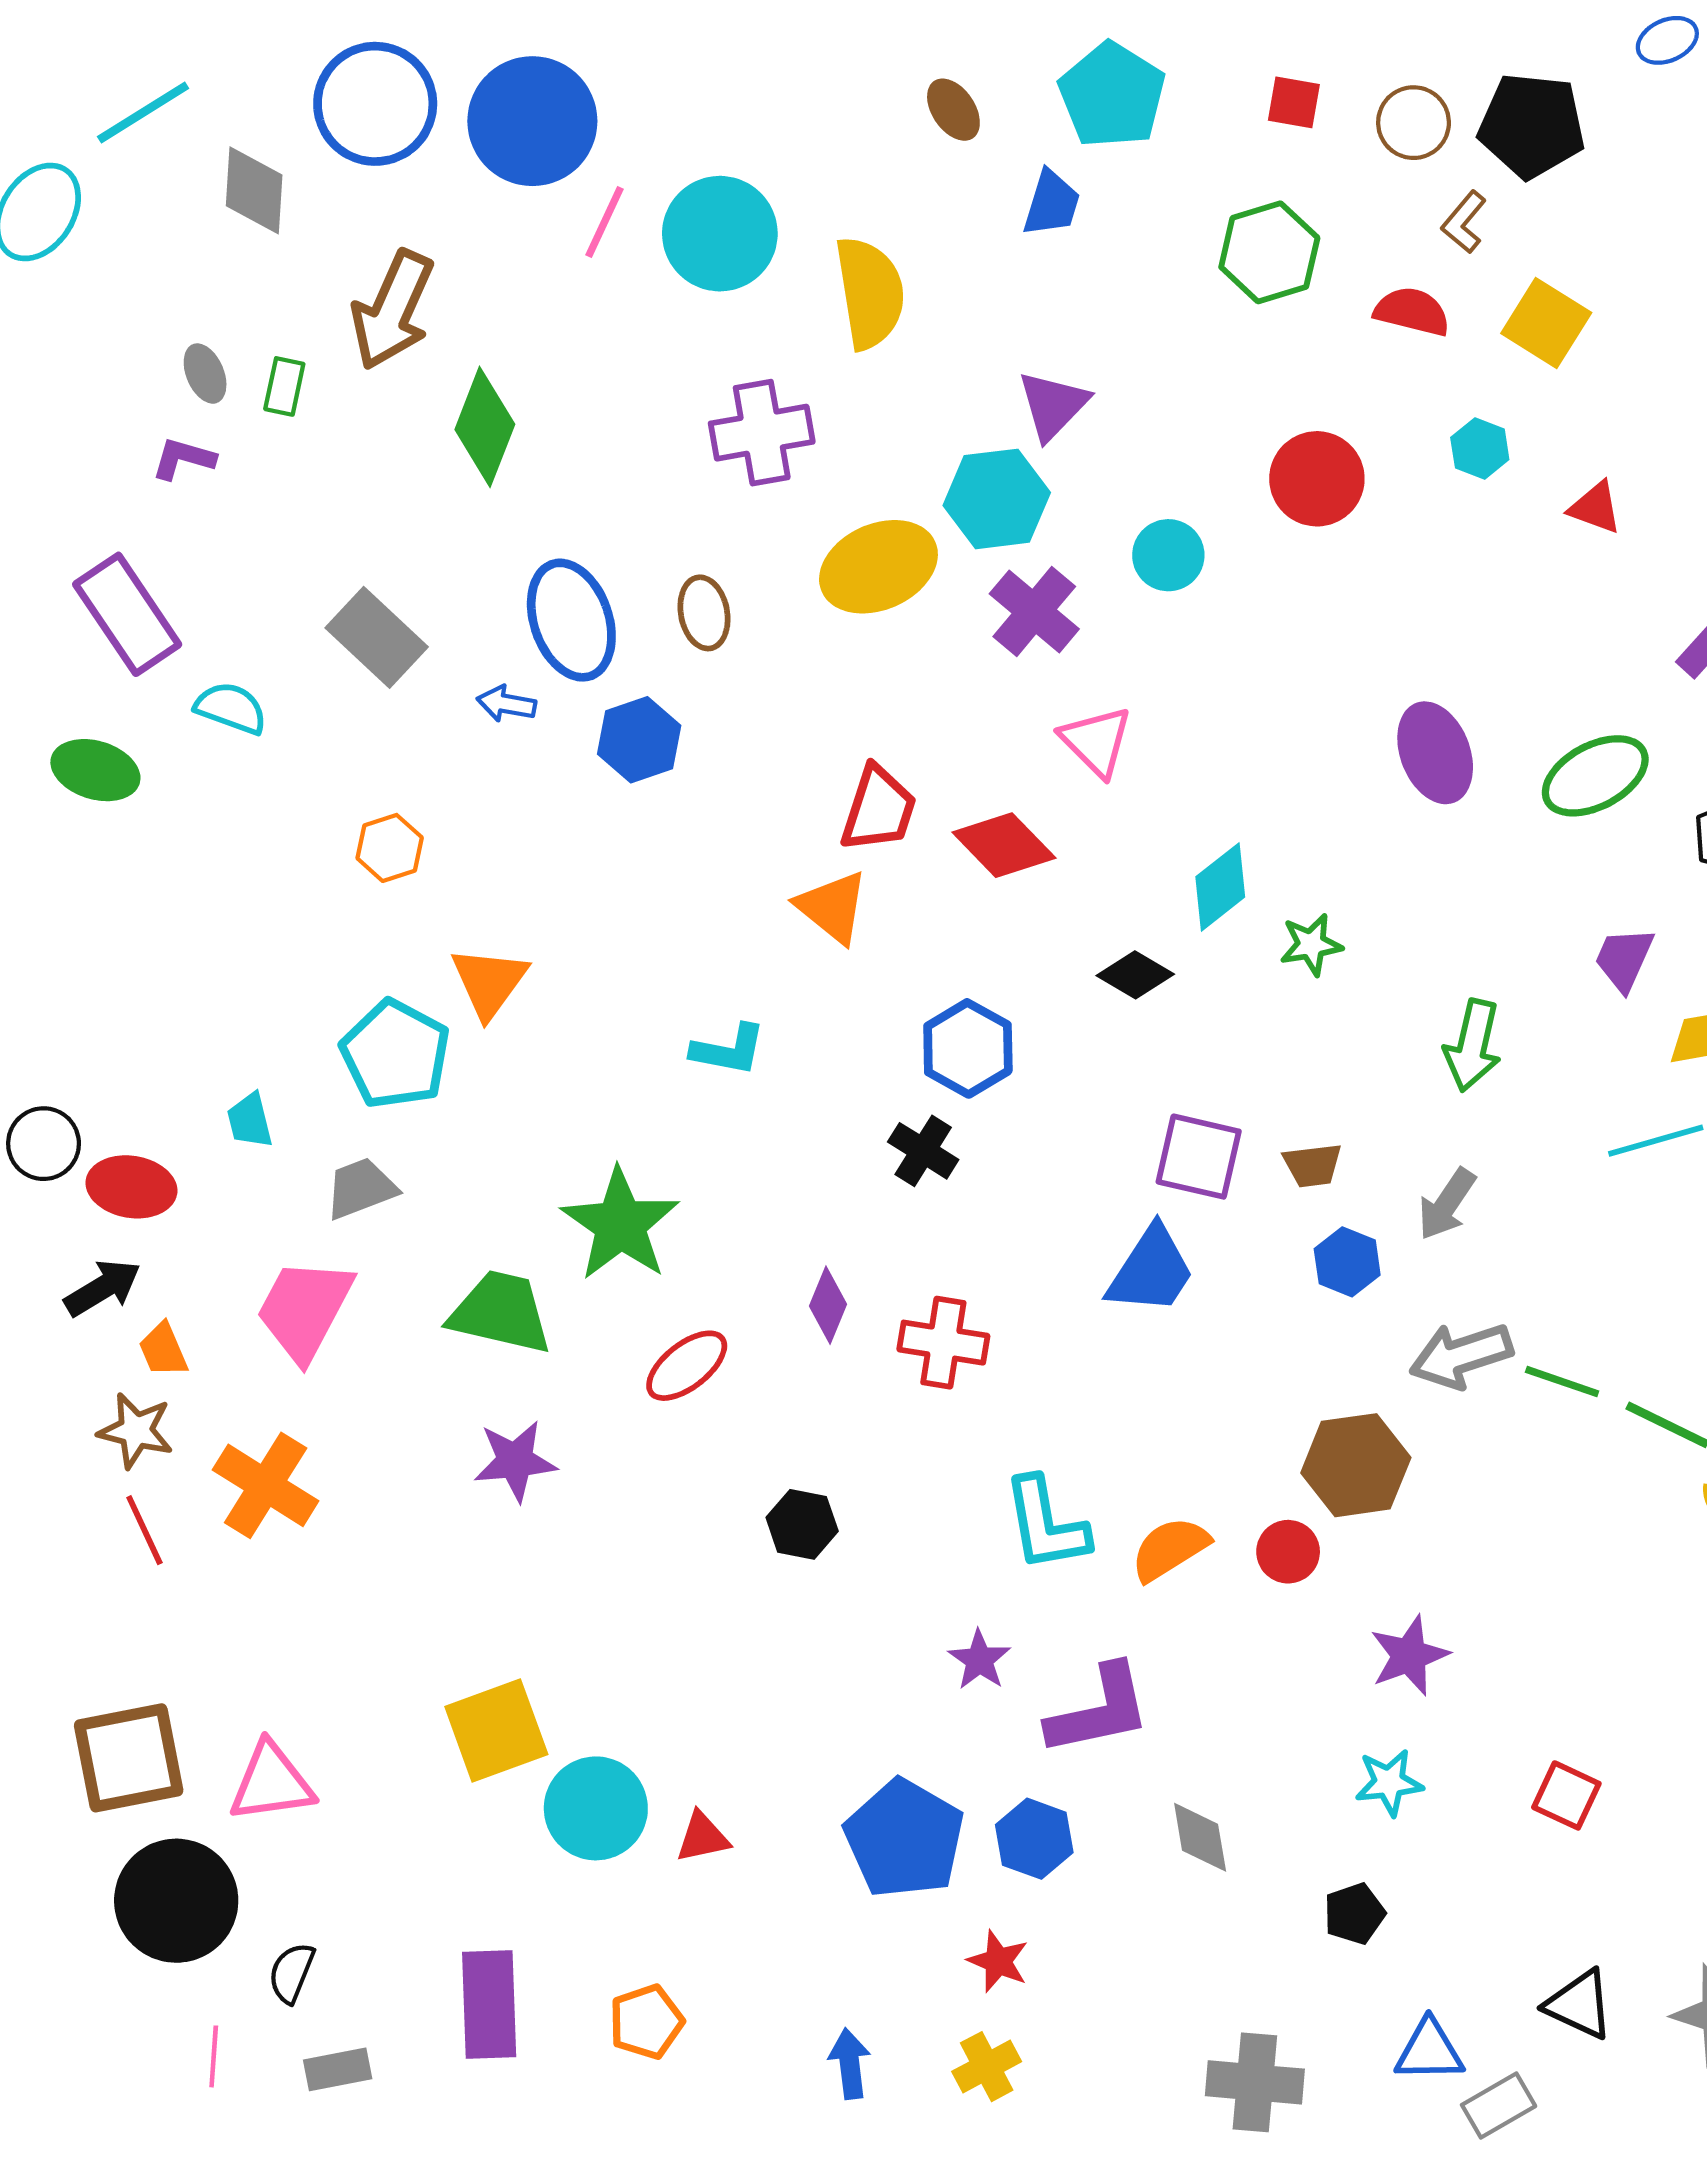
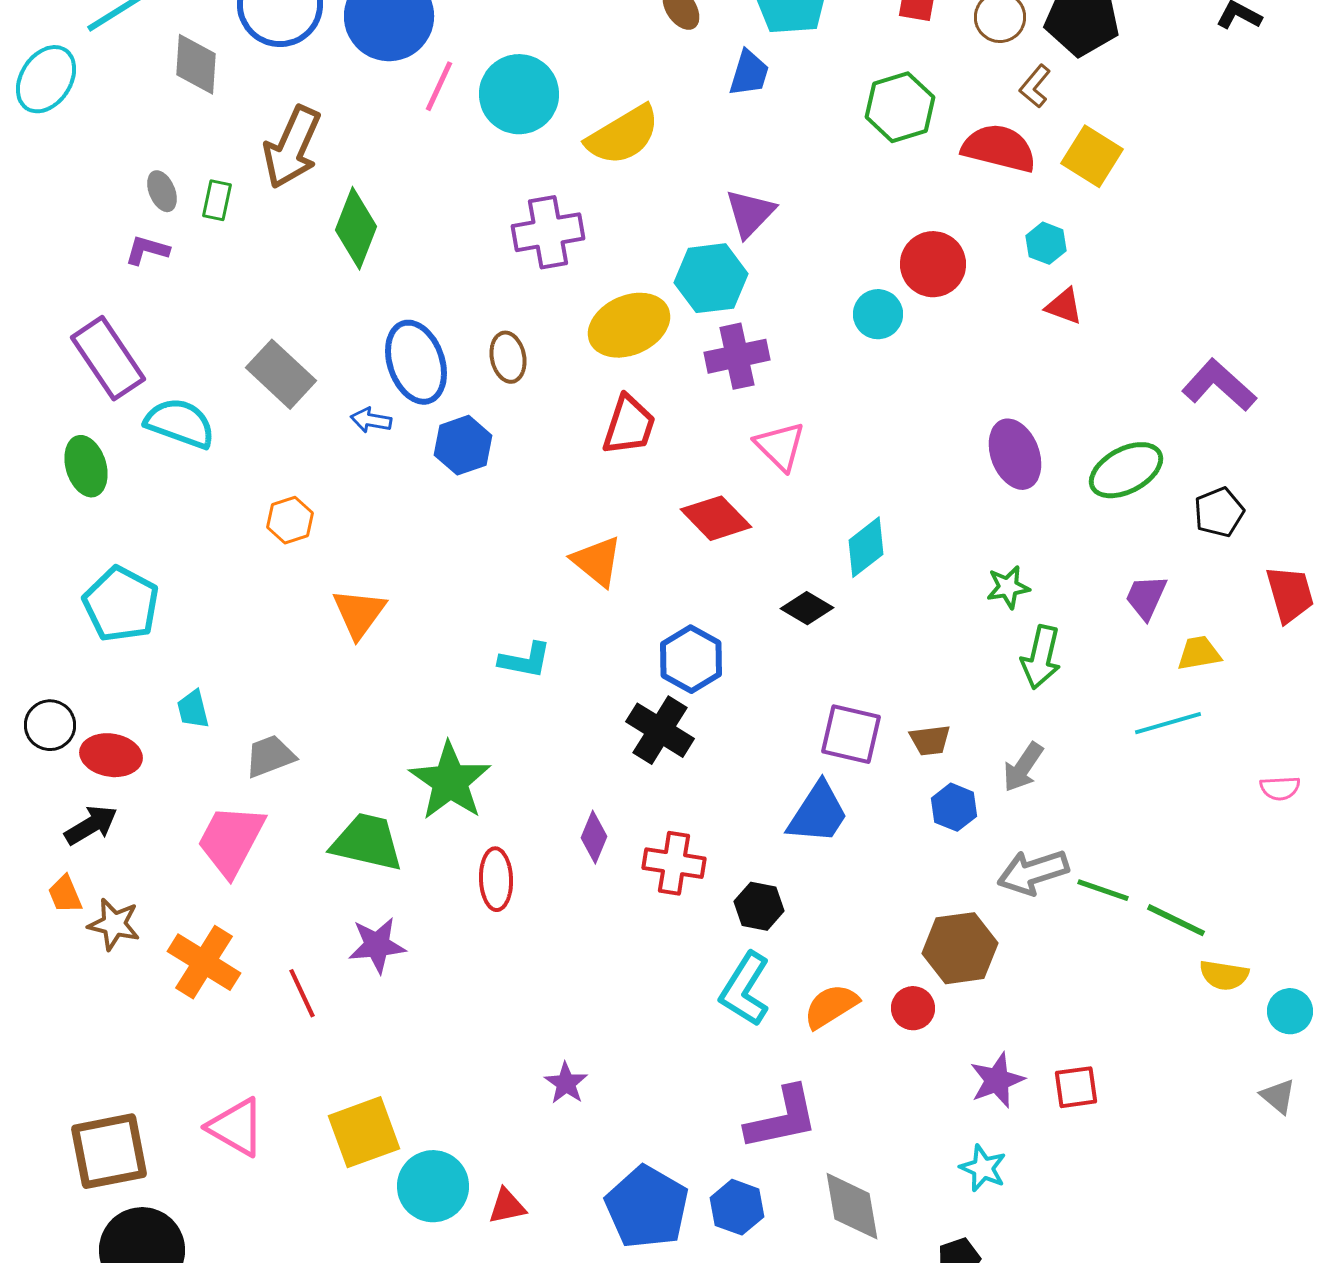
yellow semicircle: (870, 293) -> (623, 135), turned 68
red semicircle: (1412, 312) -> (999, 148), size x1.4
red triangle: (1595, 508) -> (1064, 306), moved
cyan circle: (1168, 555) -> (878, 314), moved
purple cross: (1034, 611) -> (737, 356), turned 38
cyan semicircle: (231, 708) -> (180, 423), size x1.4
green ellipse: (95, 770) -> (86, 466), turned 56
red trapezoid: (878, 809) -> (629, 425), moved
green star: (1311, 945) -> (1008, 587), moved
cyan pentagon: (395, 1054) -> (121, 604), moved
black cross: (923, 1151) -> (660, 730), size x1.4
orange trapezoid: (163, 1350) -> (65, 894), moved
red ellipse: (687, 1366) -> (496, 879), turned -54
black hexagon: (802, 1524) -> (759, 906), moved
cyan L-shape: (1046, 1524) -> (745, 989), turned 42
red line: (144, 1530) -> (302, 993), moved
purple star: (979, 1660) -> (566, 1083), moved
pink triangle: (271, 1782) -> (236, 1127), moved, turned 38
cyan star: (1389, 1782) -> (983, 1168), turned 30
red square: (1566, 1795) -> (1076, 1087), moved, turned -33
gray diamond: (1200, 1837) -> (852, 1206), size x1.4

